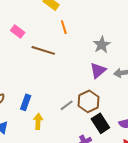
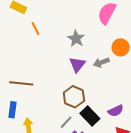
brown line: (43, 50) -> (21, 83), moved
gray line: (67, 105) -> (66, 122), moved

